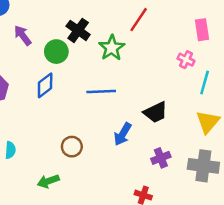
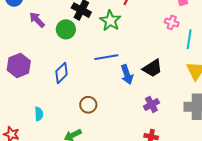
blue diamond: (45, 85) -> (62, 73), moved
blue arrow: (123, 134) -> (127, 74), moved, turned -42
purple cross: (161, 158) -> (151, 104), moved

